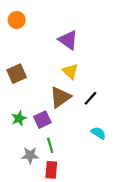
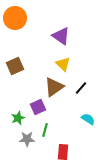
orange circle: (17, 20) -> (15, 18), size x1.5
green star: (19, 118) -> (18, 118), moved
green line: (50, 145) -> (45, 130), turned 32
red rectangle: (51, 170) -> (63, 152), moved

